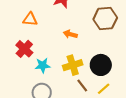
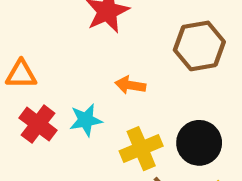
orange triangle: (30, 19) -> (21, 74), moved
cyan star: (43, 65) -> (86, 120), moved

